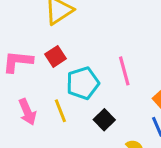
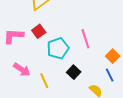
yellow line: (60, 111) -> (44, 81), moved
pink arrow: (27, 112) -> (22, 70), turned -30

